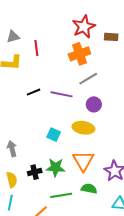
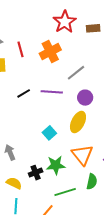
orange cross: (79, 54) -> (50, 52), moved
yellow ellipse: (83, 128) -> (78, 122), turned -65
cyan square: (54, 135) -> (49, 133), turned 32
yellow semicircle: (12, 180) -> (14, 183), turned -42
green semicircle: (89, 189) -> (92, 182), turned 98

